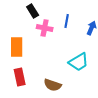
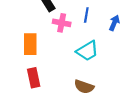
cyan trapezoid: (79, 62) -> (87, 51), moved
brown semicircle: (53, 85) -> (84, 87), moved

